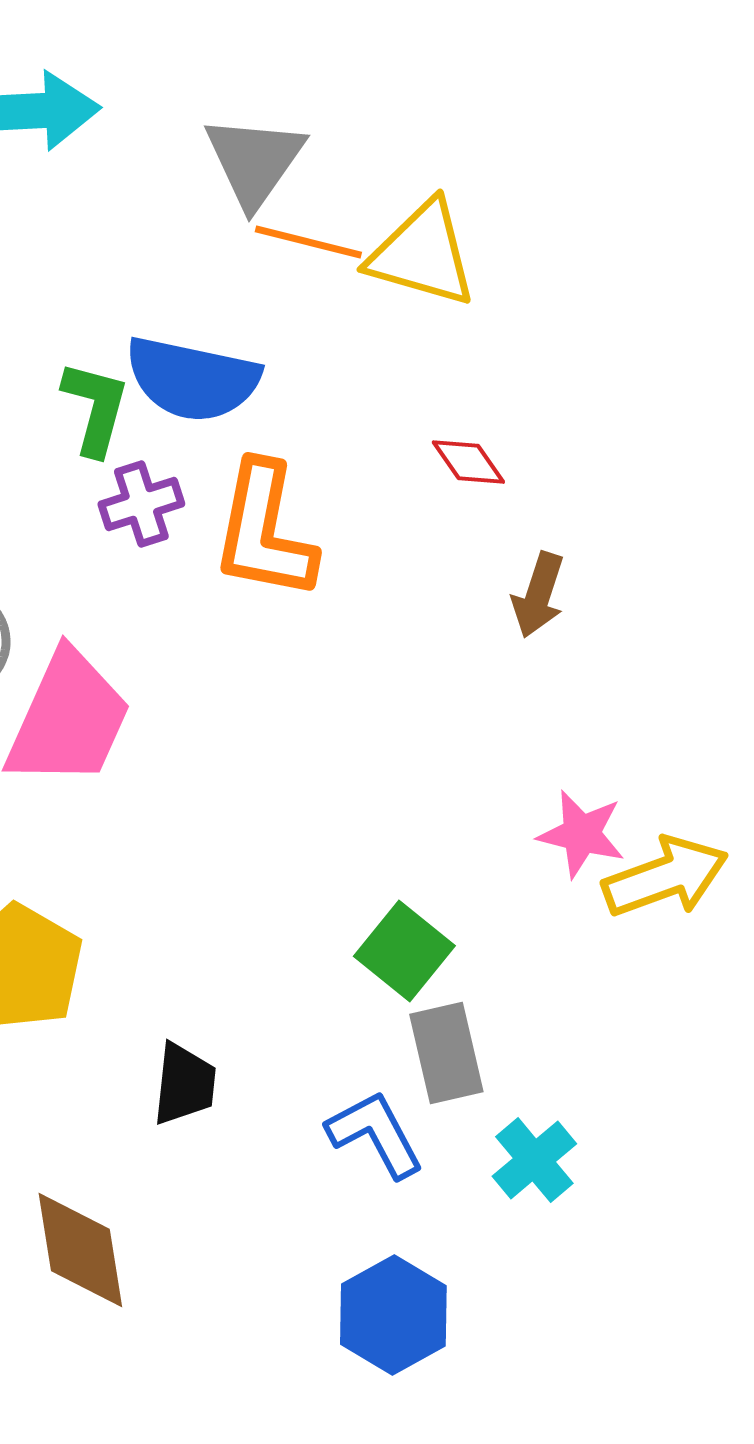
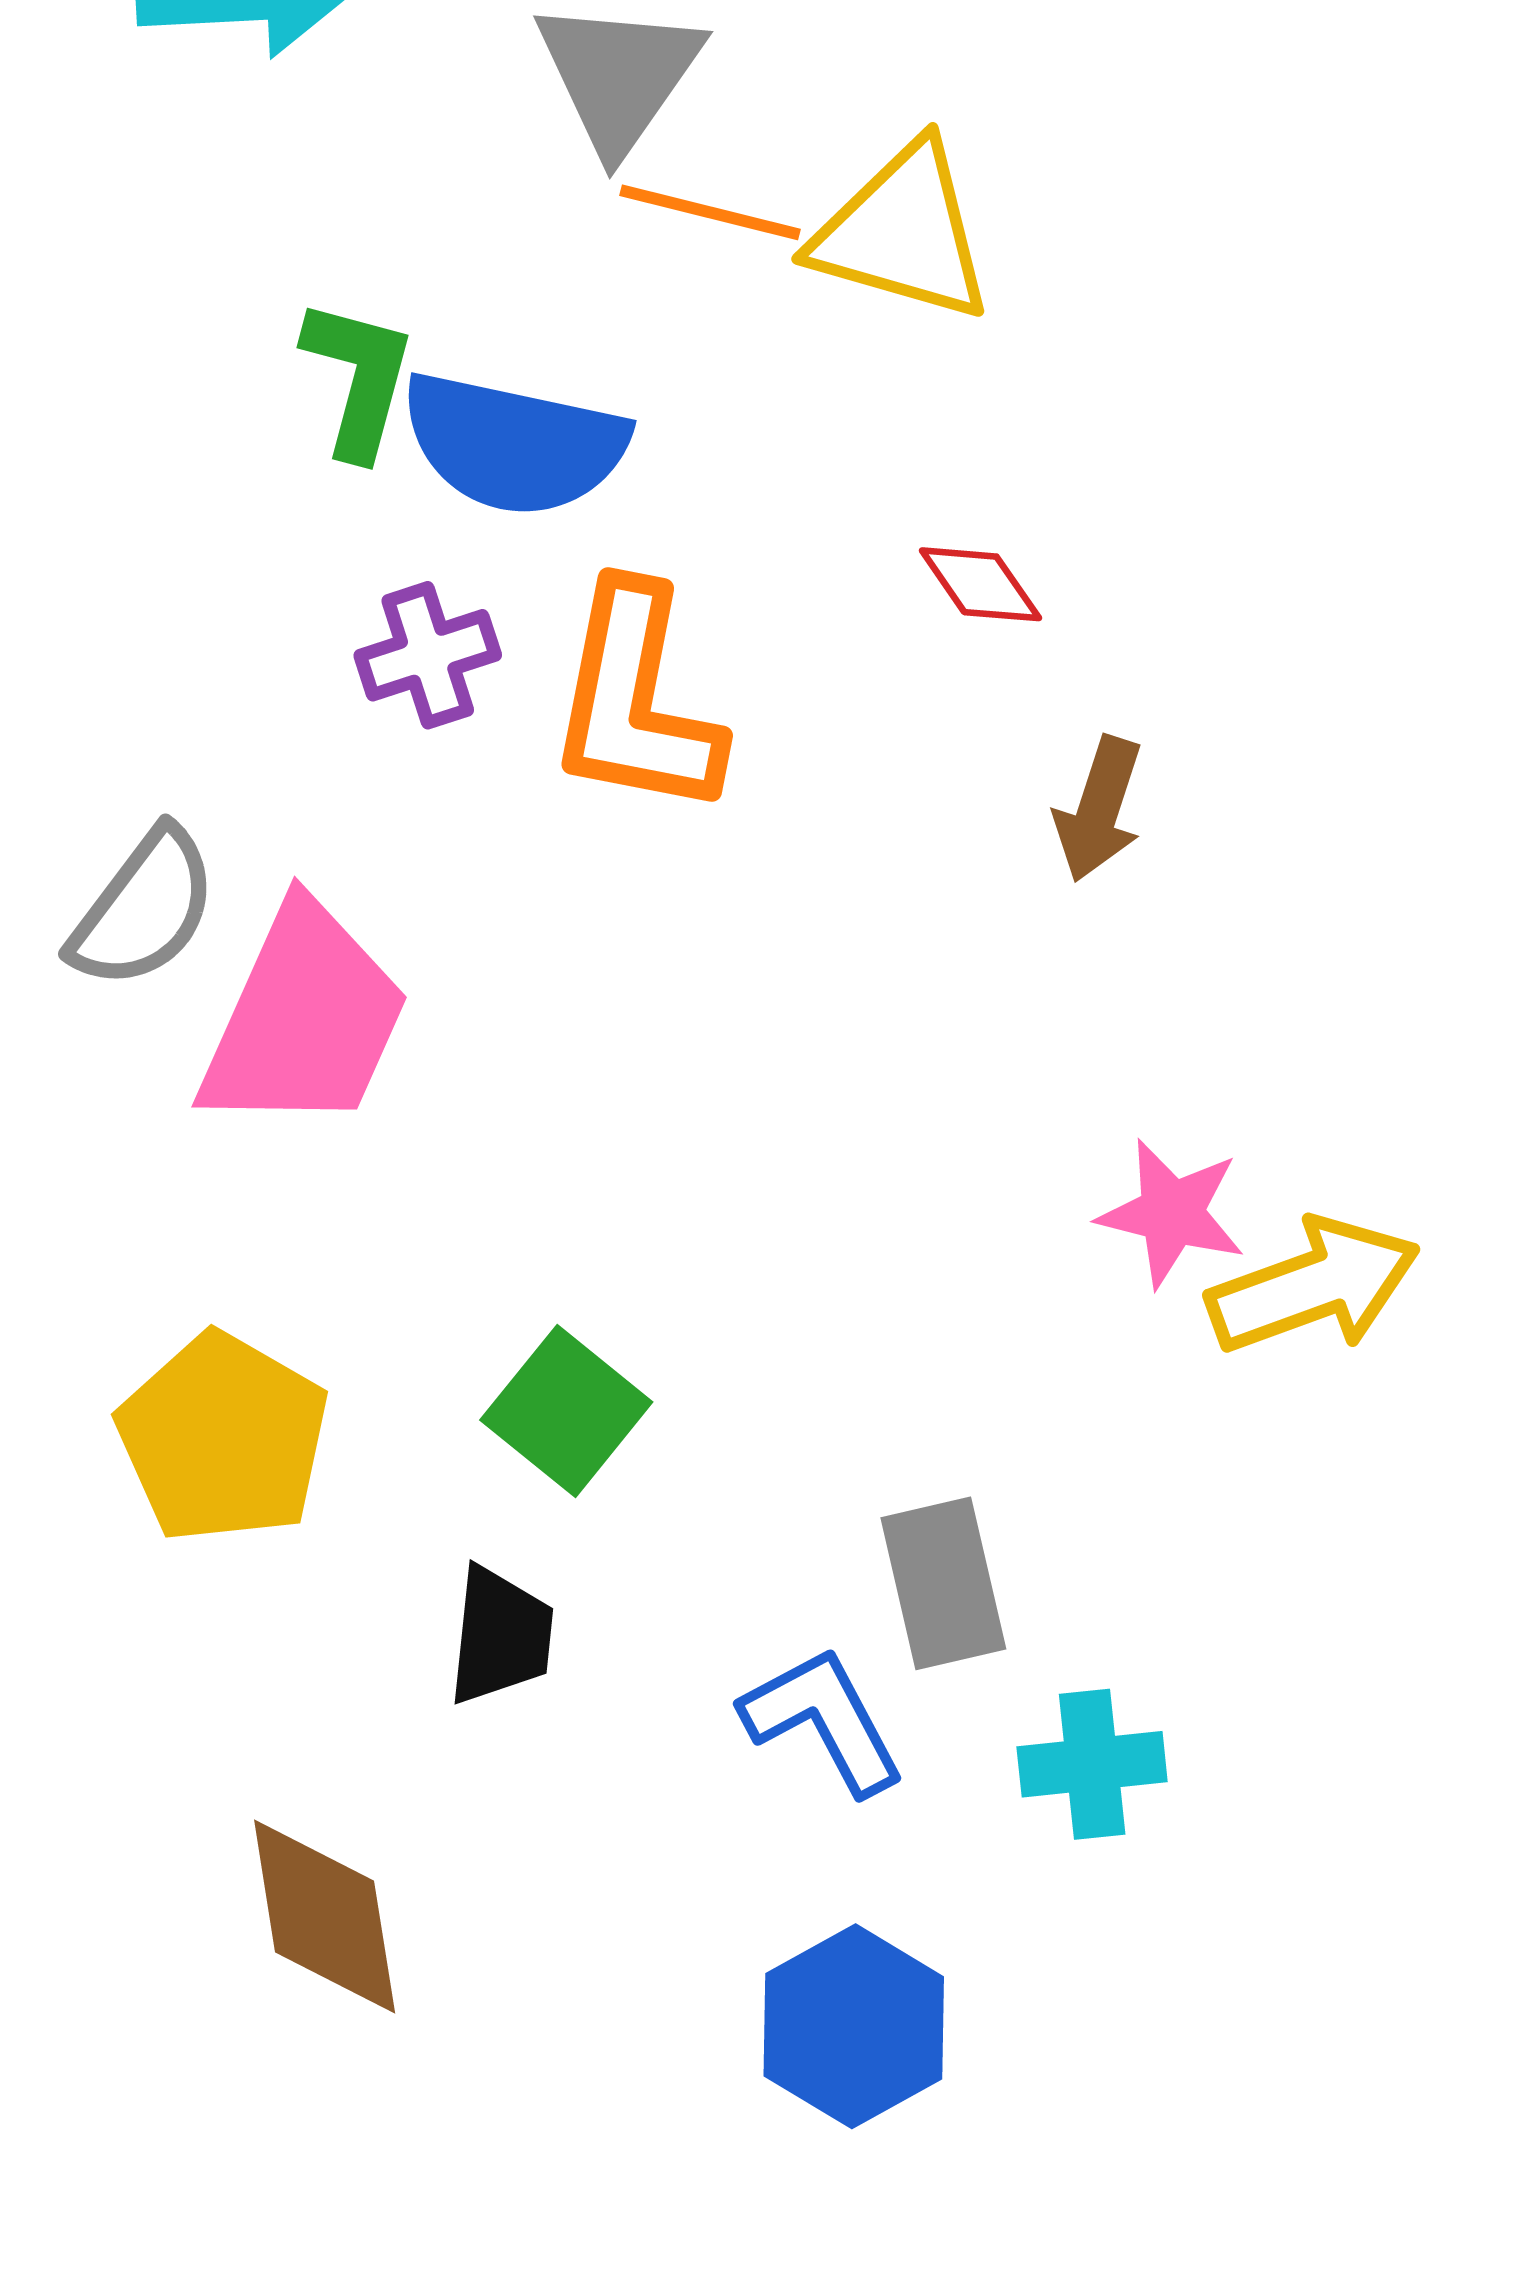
green L-shape: (95, 408) -> (358, 378), moved
green square: (404, 951) -> (566, 1411), moved
cyan cross: (534, 1160) -> (1092, 1764), turned 34

